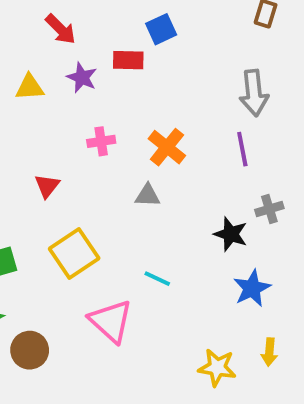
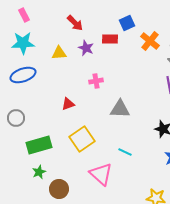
orange cross: (167, 147) -> (150, 41), moved
red triangle: (47, 186) -> (68, 104), turned 32
gray triangle: (148, 195) -> (120, 109), size x1.5

